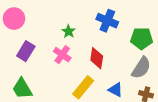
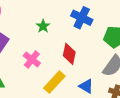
pink cross: (62, 55) -> (32, 59), moved

